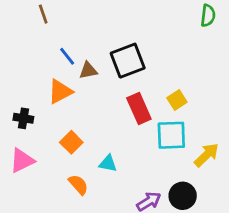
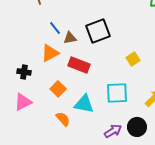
red rectangle: (139, 108) -> (79, 65), moved, turned -45
cyan square: (171, 135) -> (117, 93), moved
cyan triangle: (108, 163) -> (84, 104), size x1.5

